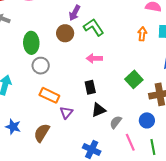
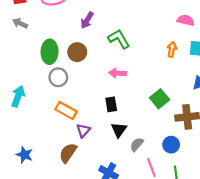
purple arrow: (75, 13) -> (87, 20), moved
brown circle: (65, 33) -> (77, 52), moved
black triangle: (99, 110) -> (119, 130), turned -35
blue star: (13, 127) -> (25, 155), moved
brown semicircle: (42, 133) -> (68, 153), moved

